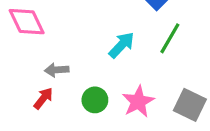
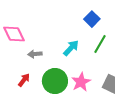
gray arrow: (57, 70) -> (35, 54), moved
green circle: (95, 100) -> (55, 81), size x1.6

